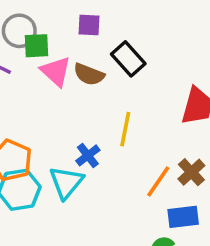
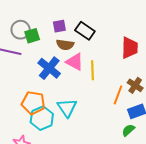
purple square: (89, 25) -> (59, 26), moved
pink triangle: (56, 71) -> (75, 62), moved
blue cross: (88, 155) -> (49, 68), moved, size x1.6

